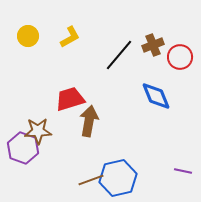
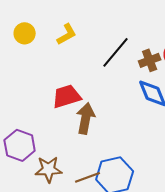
brown cross: (153, 45) -> (150, 60), moved
brown star: (38, 131) -> (49, 169), moved

